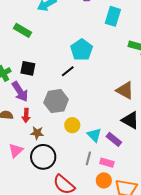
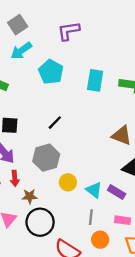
cyan rectangle: (113, 16) -> (95, 80), moved
cyan pentagon: (82, 50) -> (51, 72), moved
pink rectangle: (107, 163) -> (123, 220), moved
orange circle: (104, 180) -> (100, 240), moved

